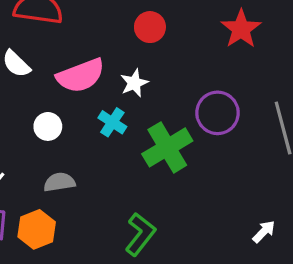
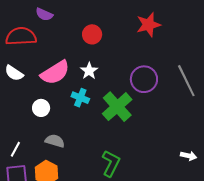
red star: (241, 29) -> (148, 25), turned 30
gray semicircle: (59, 182) -> (55, 141), turned 36
white arrow: (264, 232) -> (189, 156), moved, turned 70

